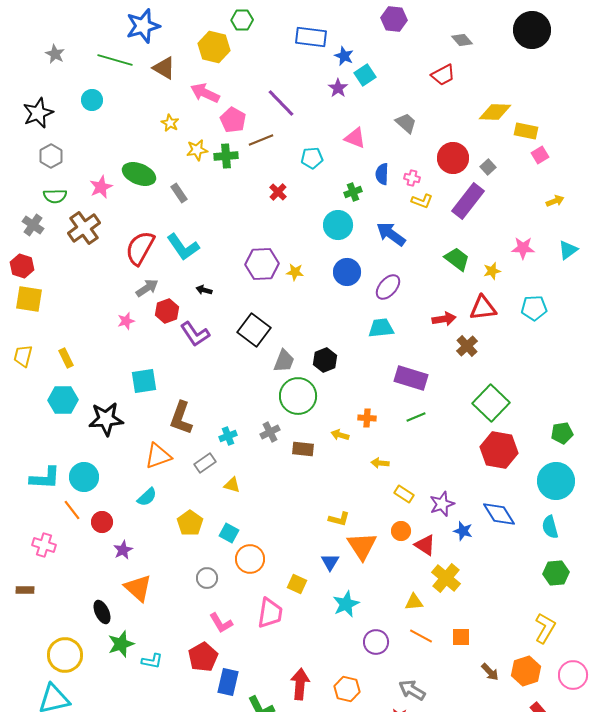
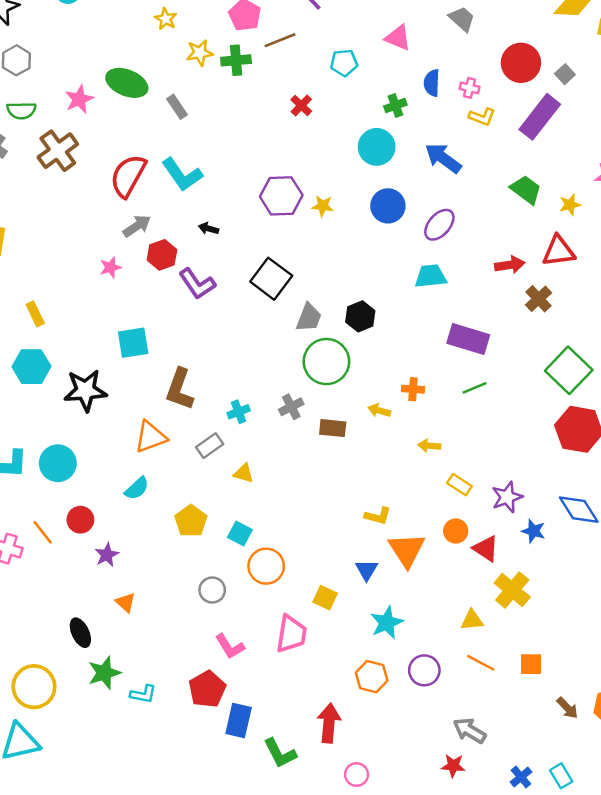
orange line: (72, 510) -> (43, 532), moved
orange triangle: (138, 588) -> (126, 603), size x0.6
orange hexagon: (347, 689) -> (372, 677), moved

